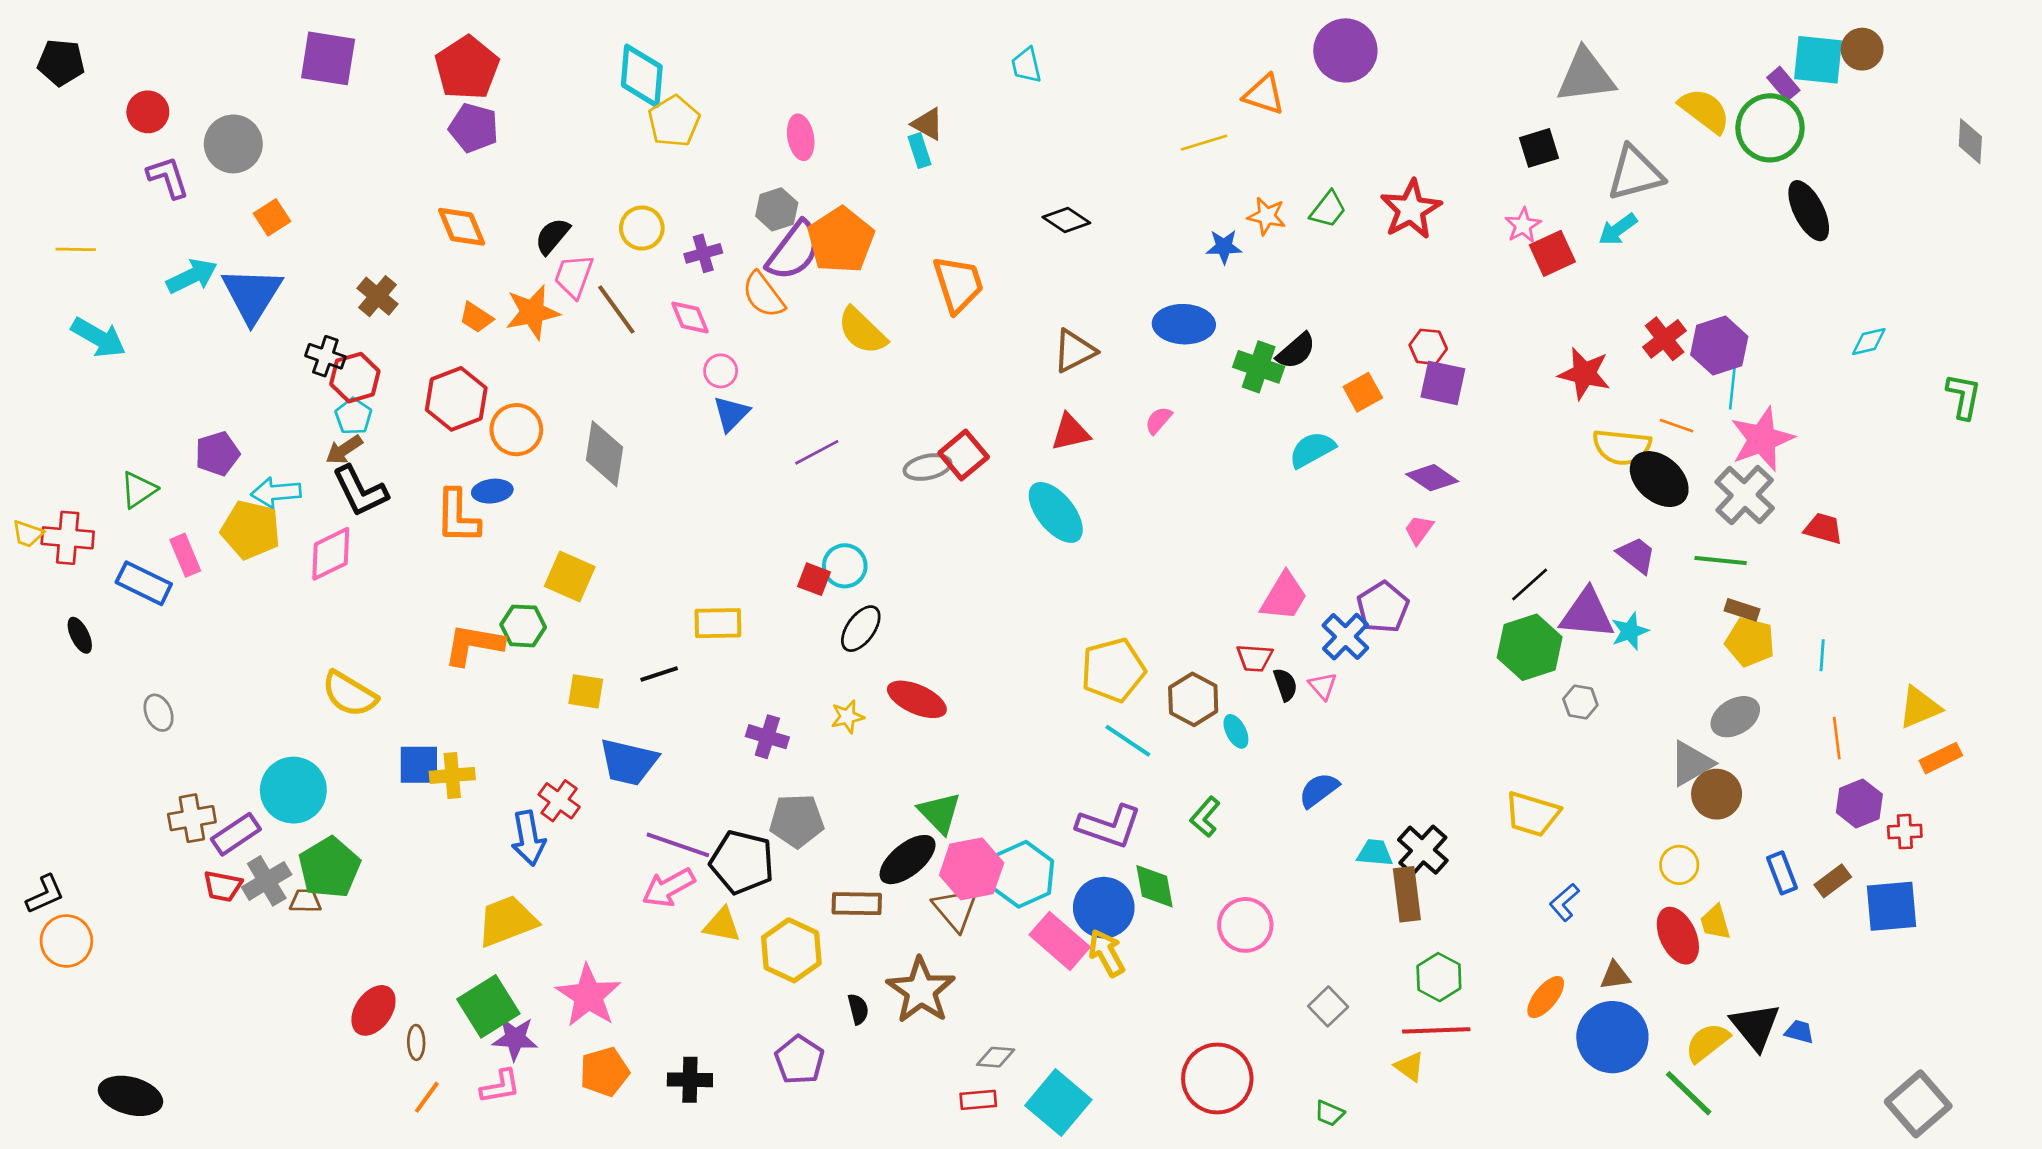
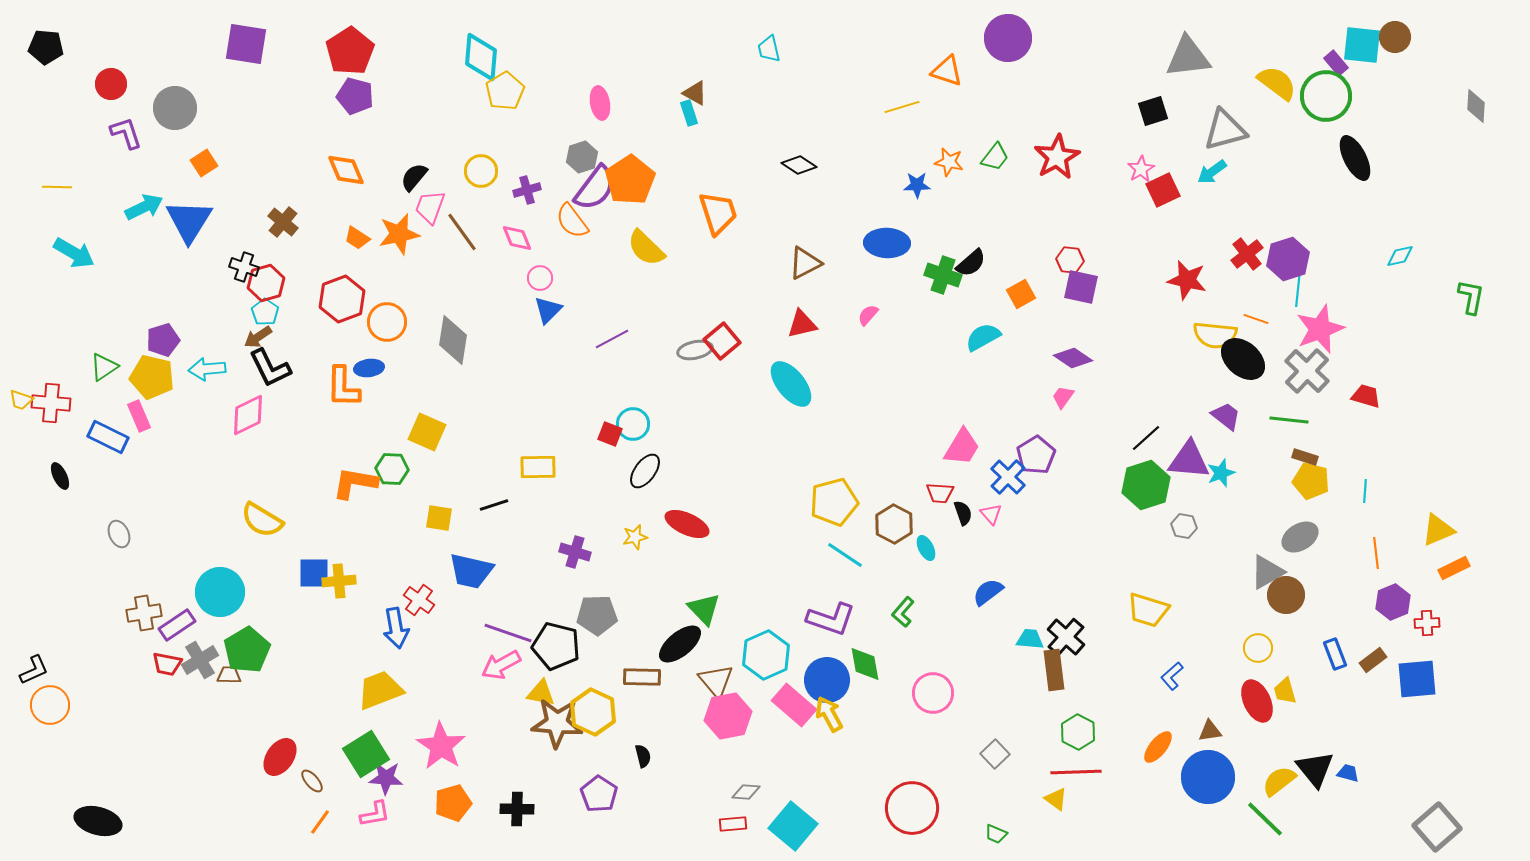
yellow pentagon: (251, 530) -> (152, 377), moved
pink hexagon: (972, 869) -> (728, 716), moved
brown star: (921, 990) -> (557, 723), moved, turned -30
brown ellipse: (416, 1042) -> (312, 781), turned -40

